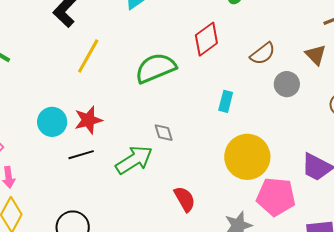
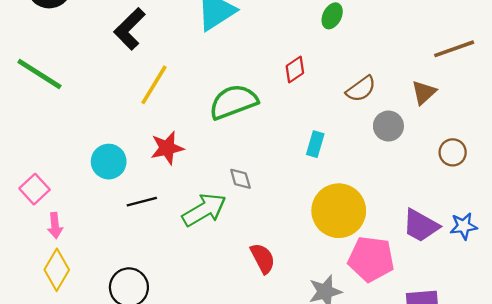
red diamond: (206, 39) -> (295, 70), size x0.7
brown triangle: (316, 55) -> (424, 92), turned 30
red star: (88, 120) -> (167, 148), moved

